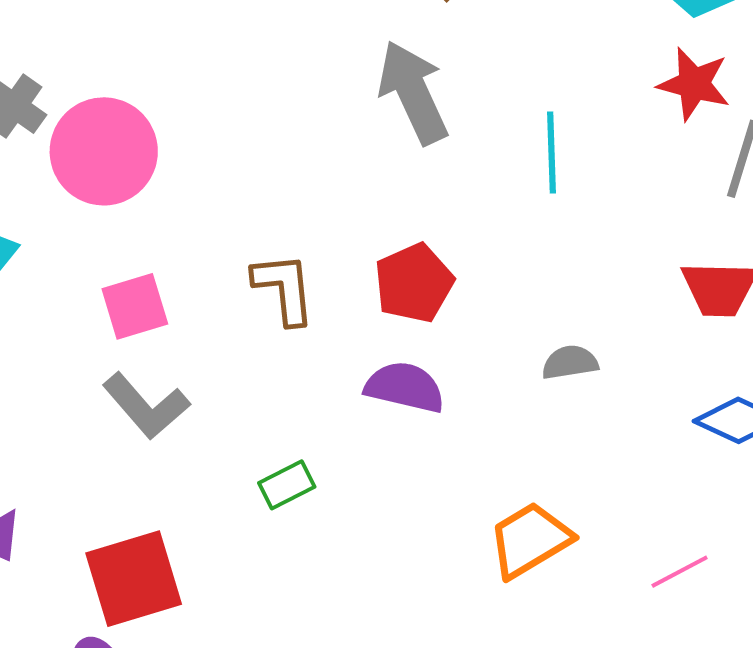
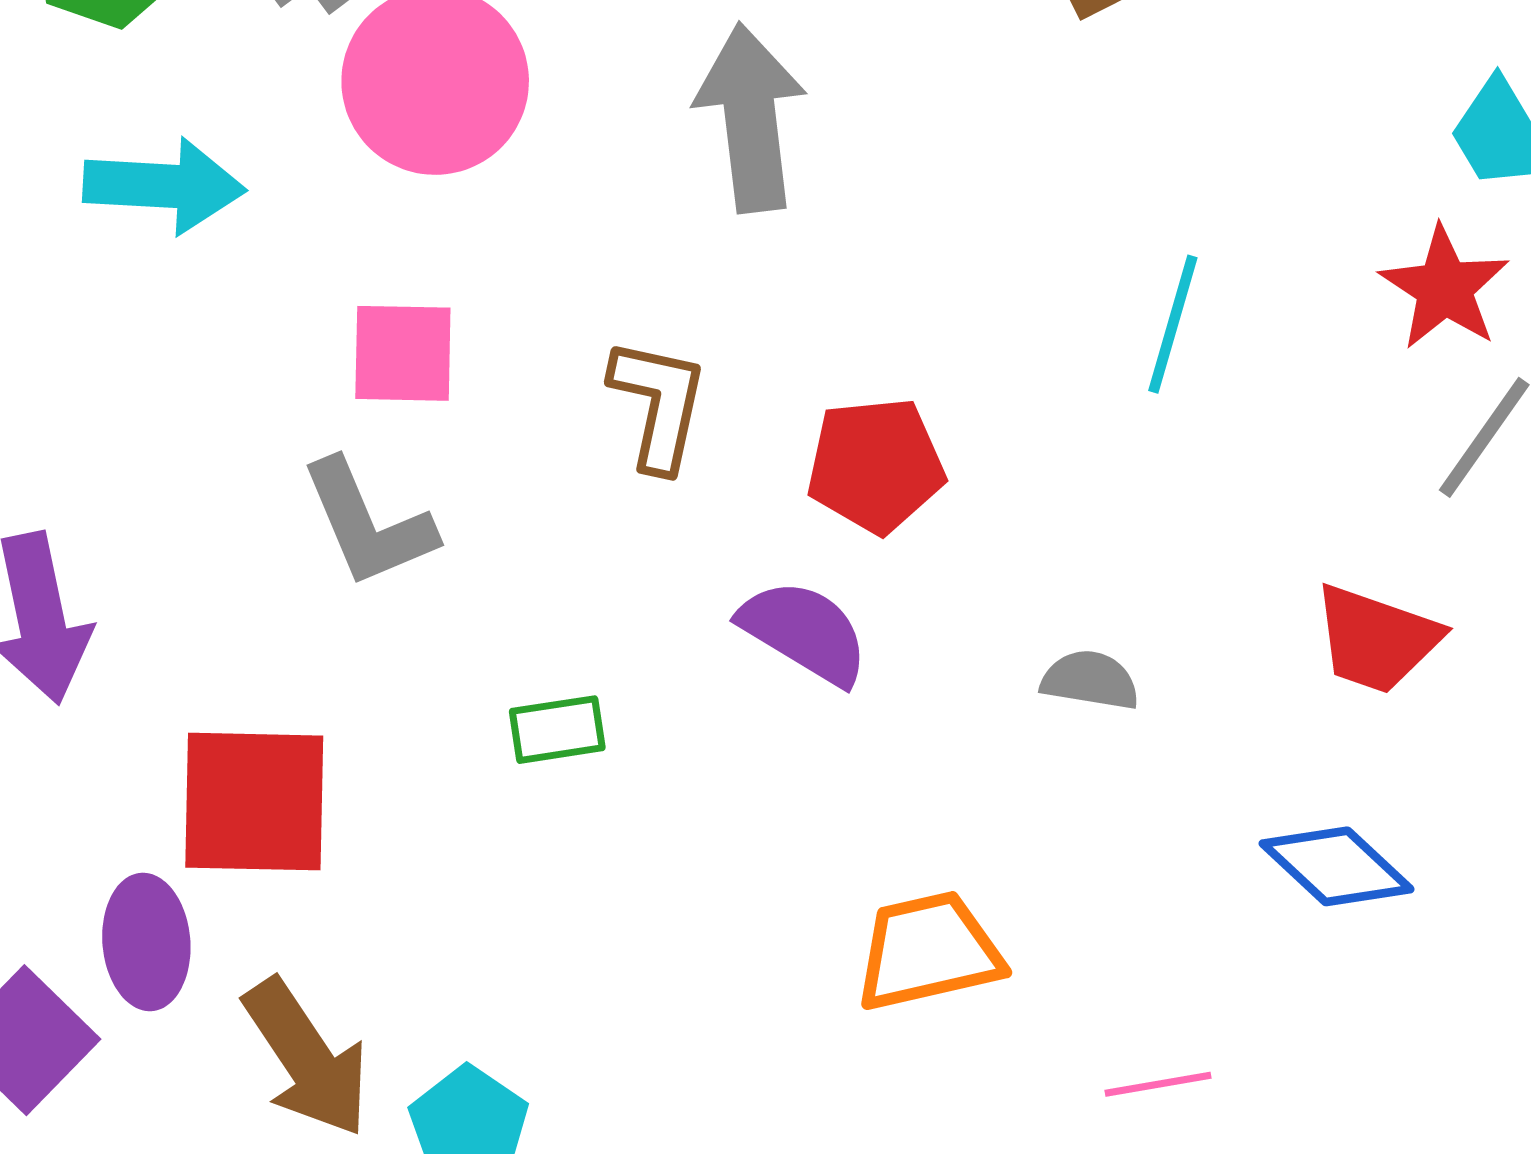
gray arrow: (413, 92) -> (751, 118), moved

